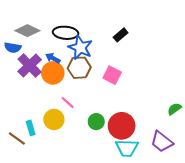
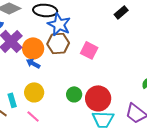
black rectangle: (121, 35) -> (121, 12), moved
blue arrow: (53, 58) -> (33, 63), moved
pink line: (68, 103) -> (33, 116), moved

